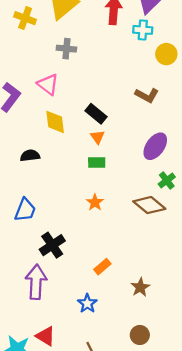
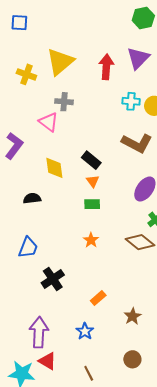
cyan cross: (143, 30) -> (131, 101), moved
pink triangle: (48, 84) -> (48, 122), moved
brown L-shape: (147, 95) -> (137, 143), size x1.4
purple arrow: (36, 282) -> (39, 332), moved

